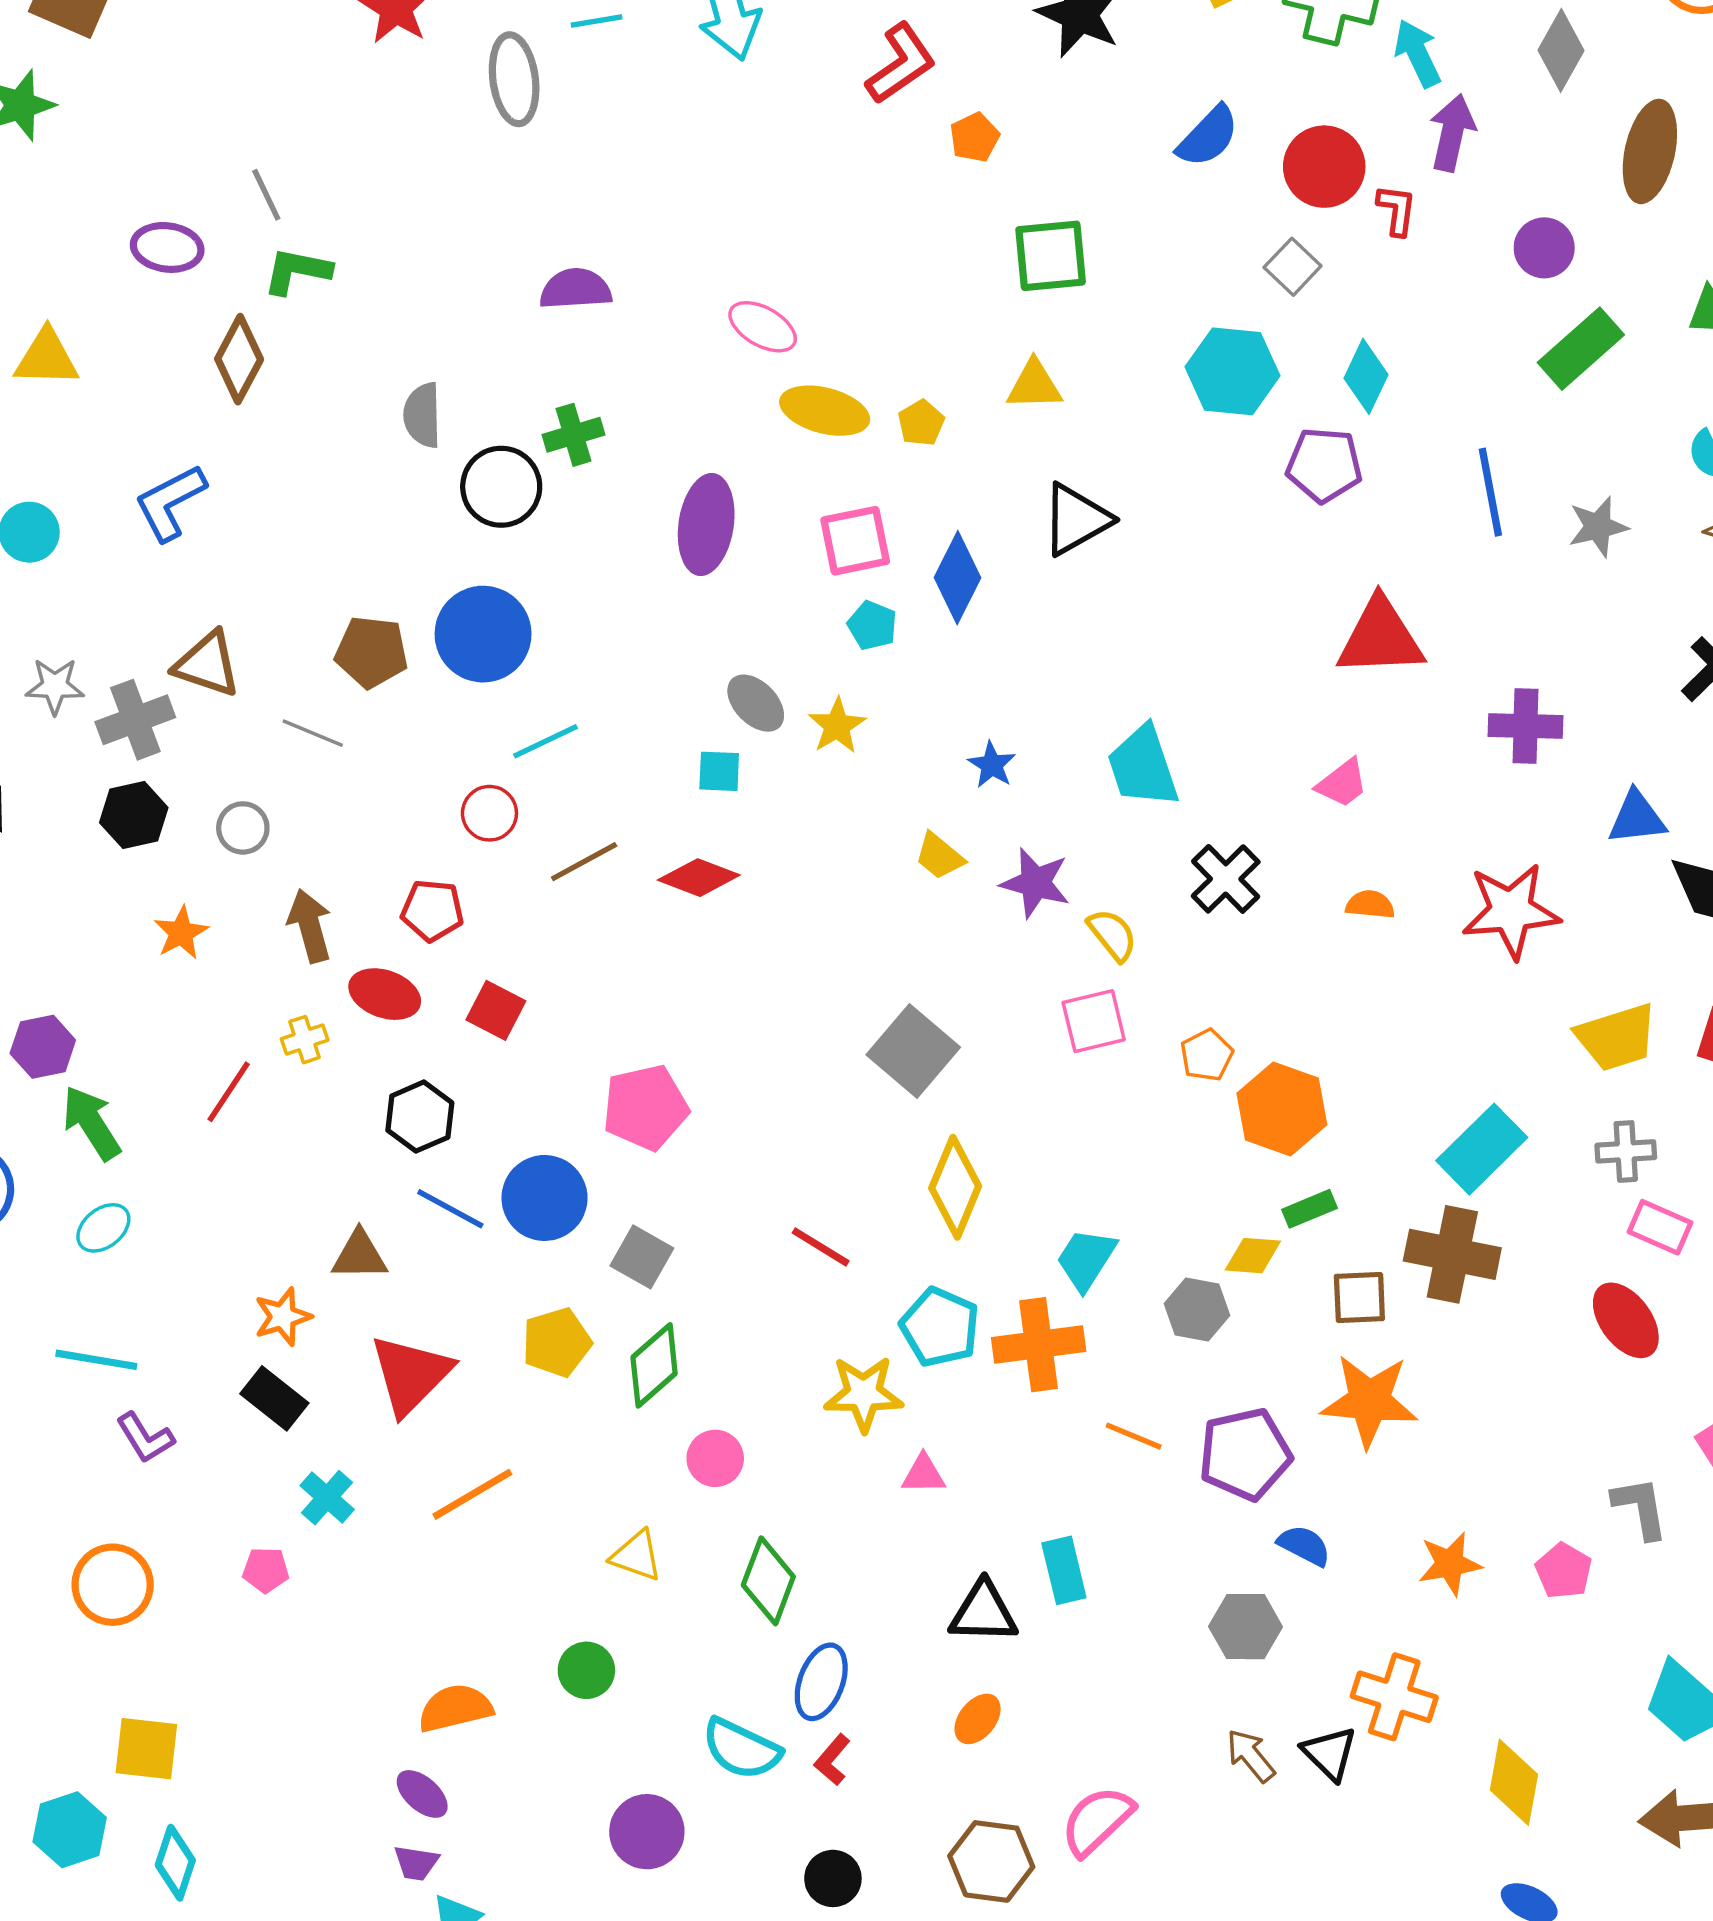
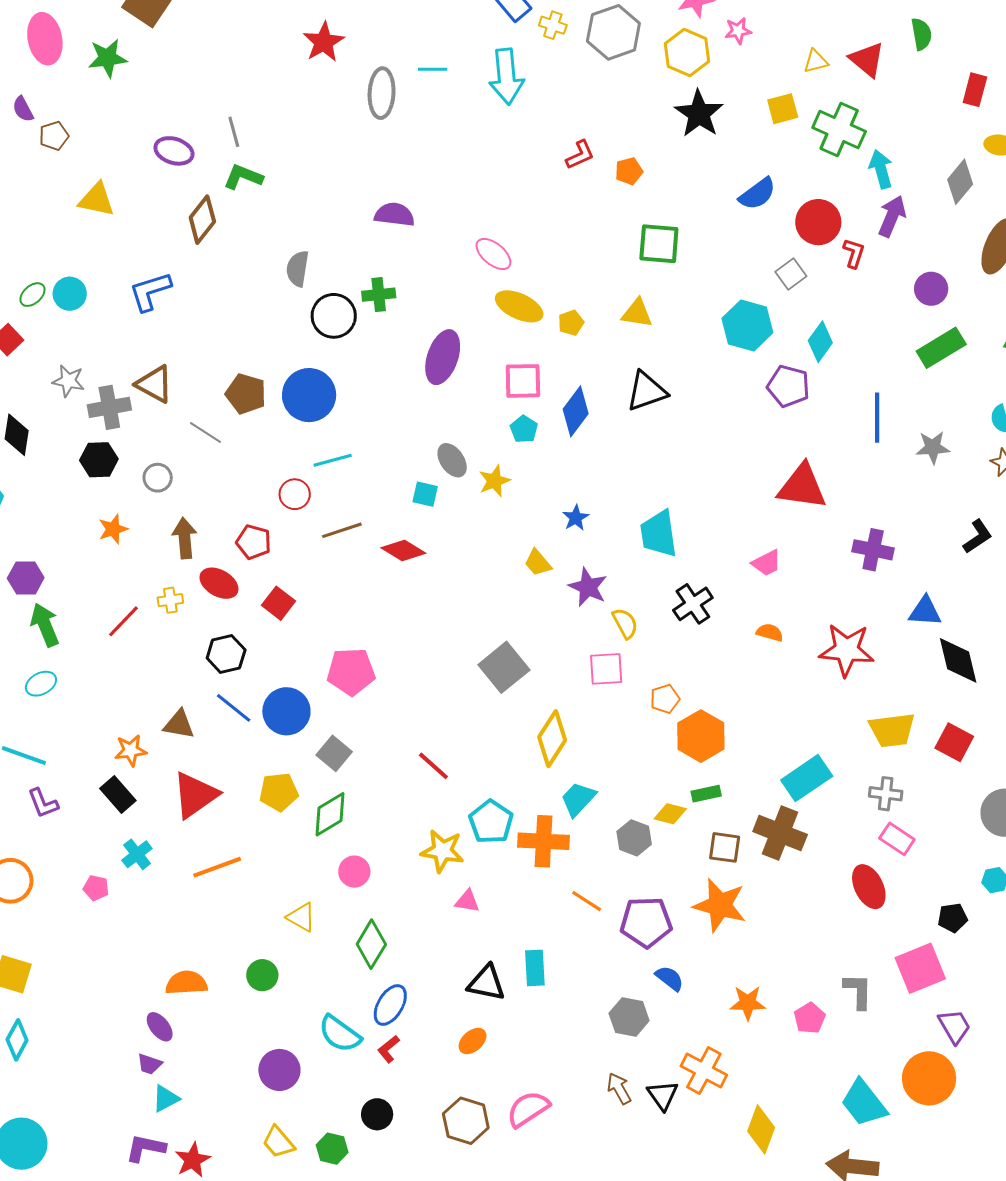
red L-shape: (901, 64) -> (580, 155), moved, size x0.7
yellow diamond: (955, 1187) -> (552, 739), moved

